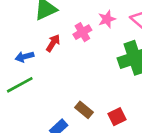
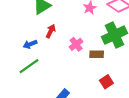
pink cross: (82, 32) -> (76, 44), moved
brown rectangle: (84, 110) -> (97, 54), moved, turned -32

